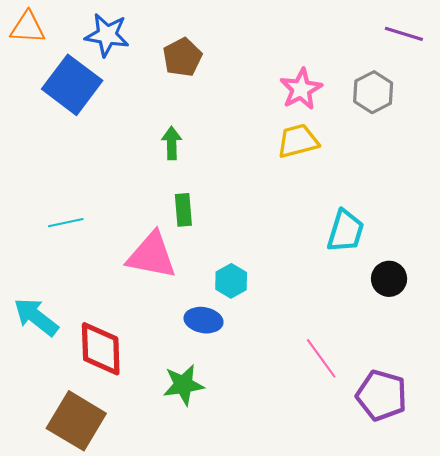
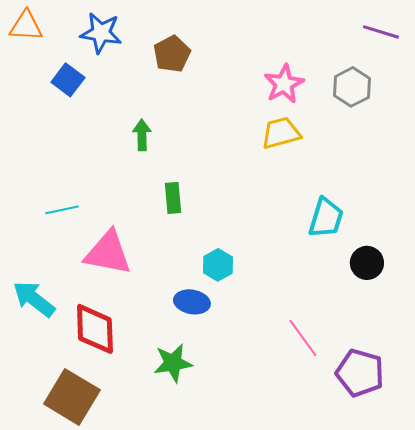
blue square: (72, 85) -> (68, 80), size x0.6
green arrow: (172, 143) -> (142, 135), moved
pink triangle: (152, 255) -> (108, 253), moved

